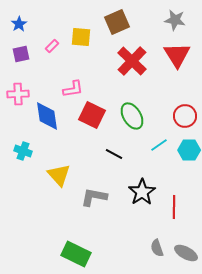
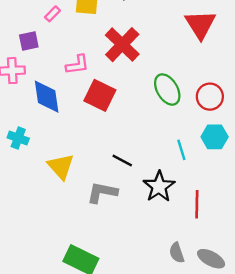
purple square: (21, 54) -> (29, 41), moved
red cross: (132, 61) -> (122, 45), moved
green ellipse: (132, 116) -> (167, 90), moved
cyan line: (159, 145) -> (181, 150), moved, turned -72
black line: (114, 154) -> (122, 160), moved

